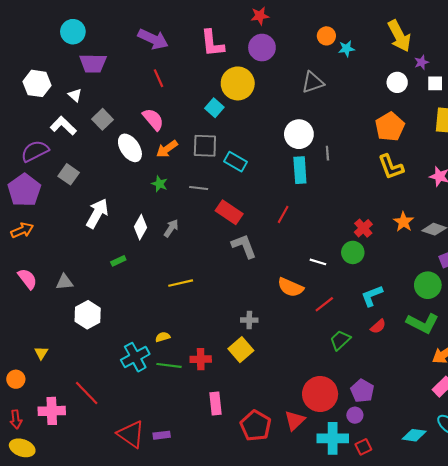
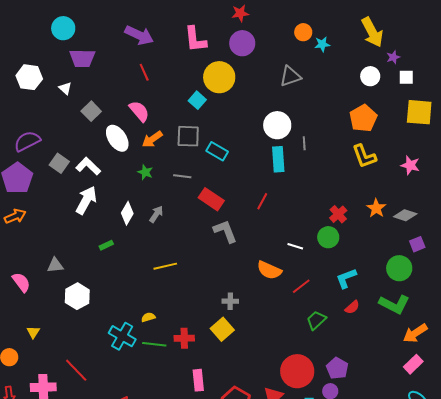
white L-shape: (63, 126) -> (88, 166), moved
pink semicircle: (27, 279) -> (21, 282), moved
cyan cross: (135, 357) -> (122, 336), turned -32

